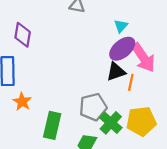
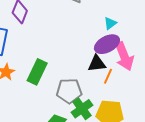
green rectangle: (52, 125) -> (37, 72), moved

